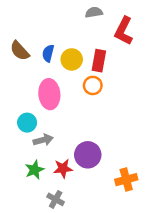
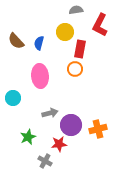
yellow circle: (72, 59) -> (65, 32), moved
cyan circle: (27, 123) -> (13, 98), moved
gray arrow: (43, 140) -> (50, 113), moved
red star: (63, 168) -> (59, 144), moved
orange cross: (126, 180) -> (98, 129), moved

